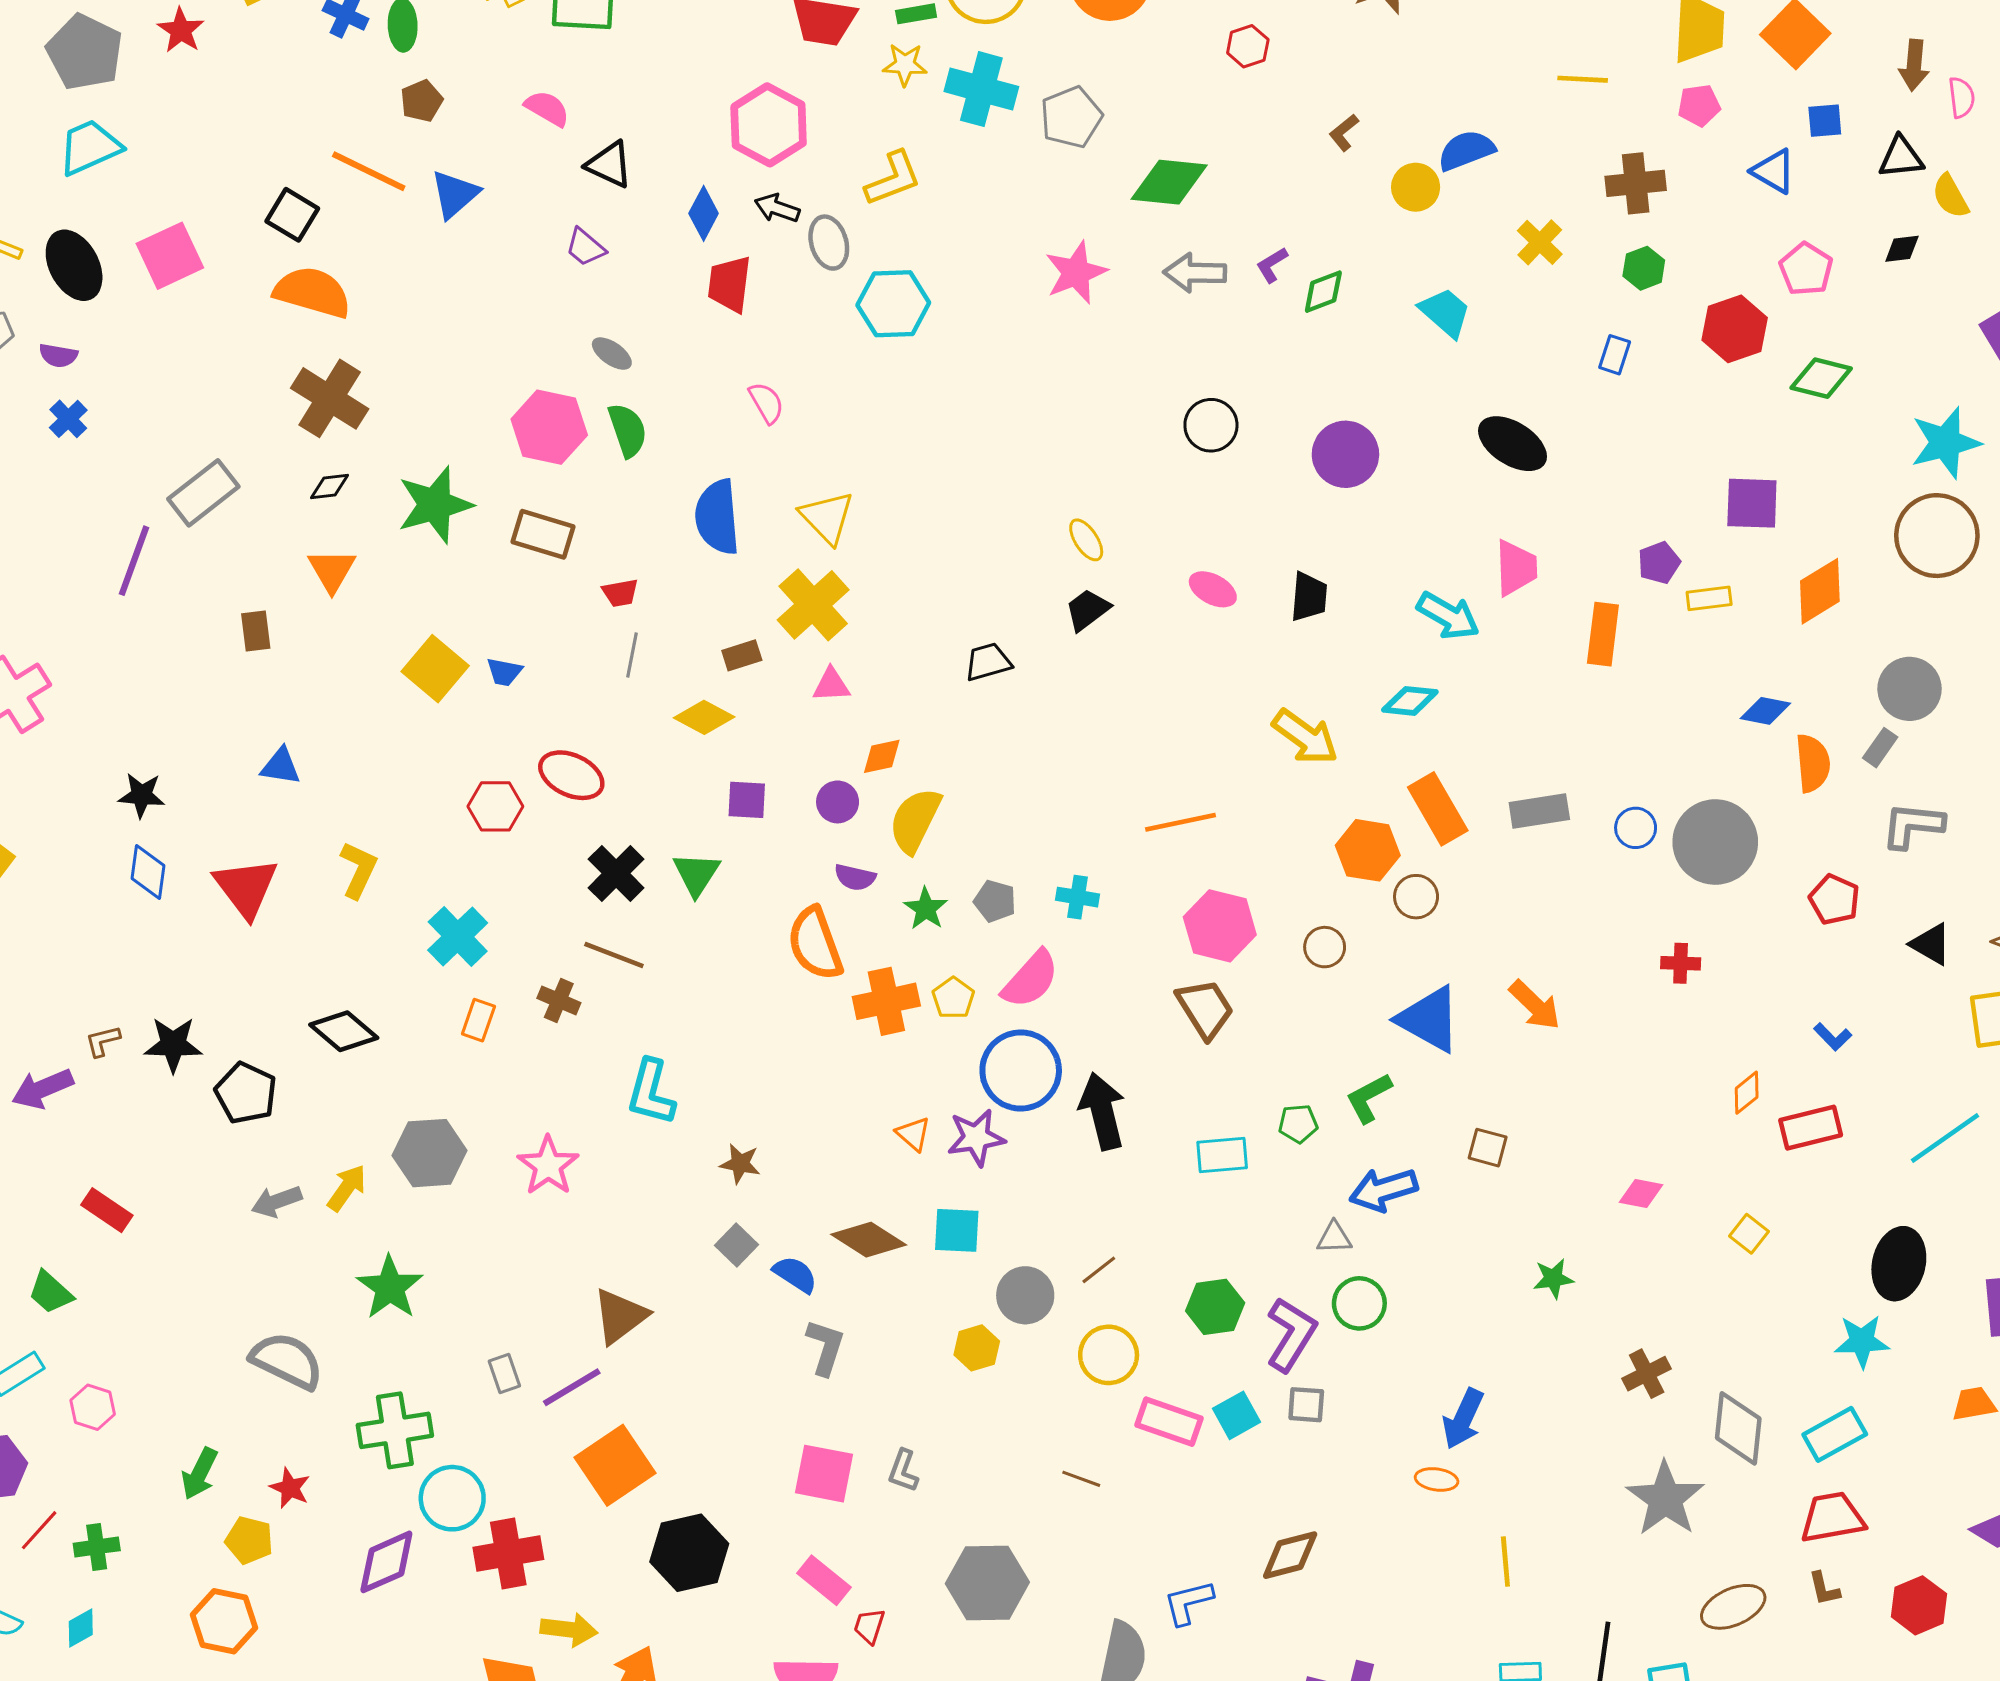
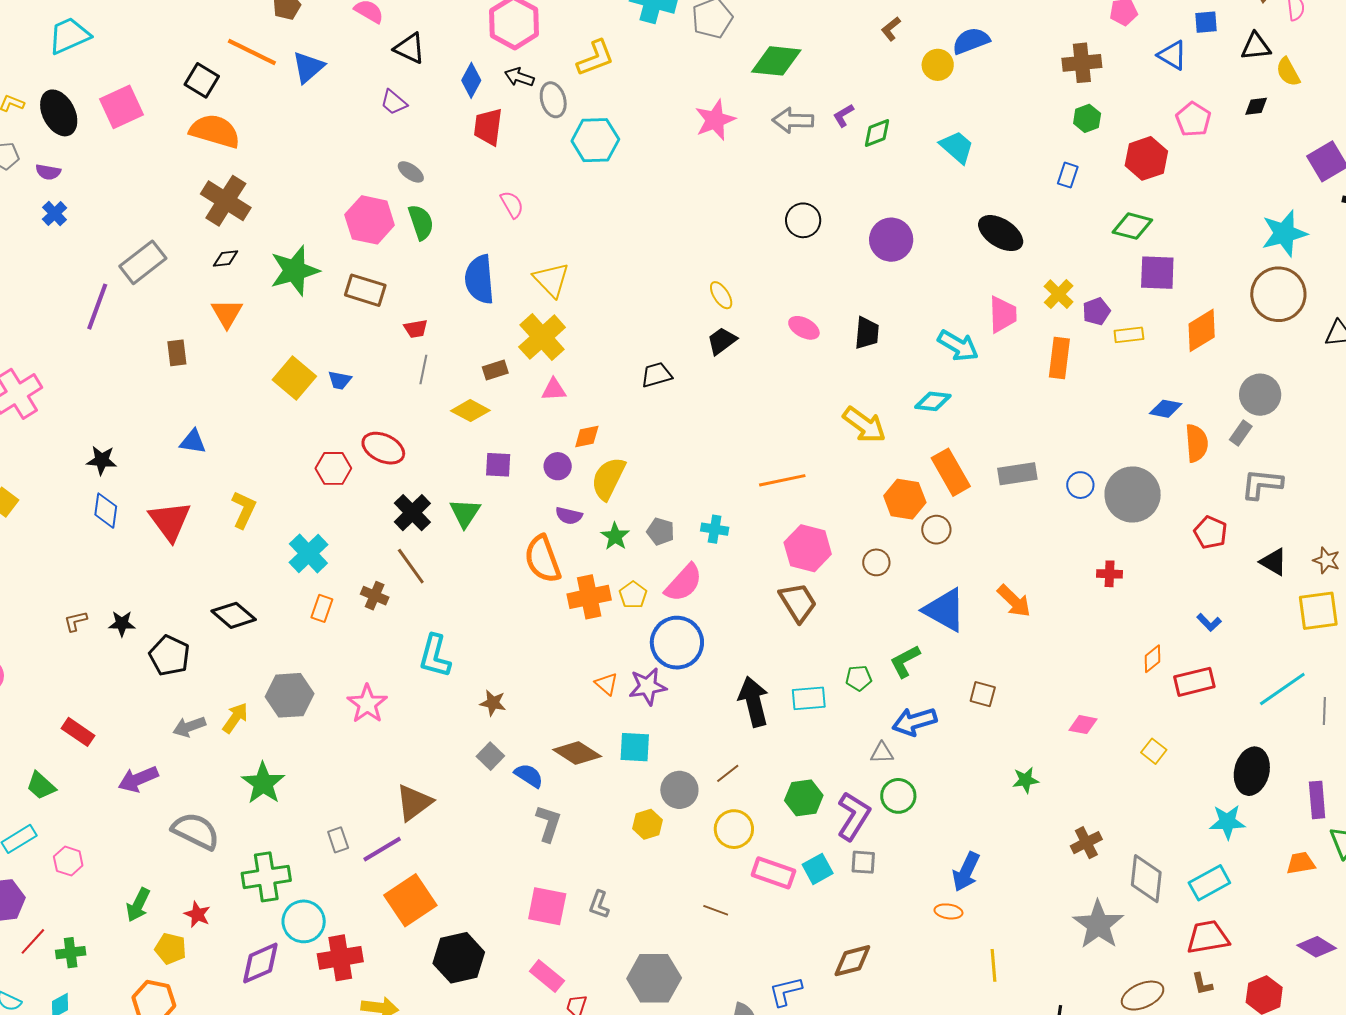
yellow cross: (1540, 242) -> (1059, 294), moved
green diamond: (1821, 378) -> (1132, 226), moved
brown line: (614, 955) -> (411, 566), turned 33
black star: (173, 1044) -> (122, 624), size x0.7
purple arrow: (43, 1089) -> (138, 779), moved
black arrow: (1102, 1111) -> (754, 702), moved

